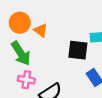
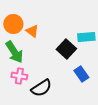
black square: (78, 50) -> (66, 49), turned 36

